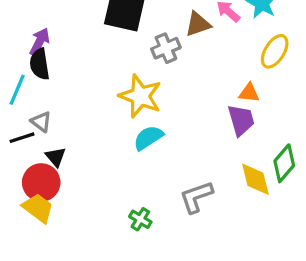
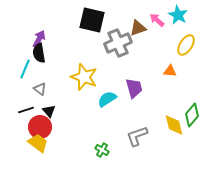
gray cross: (166, 48) -> (118, 43), size x1.5
yellow star: (140, 96) -> (84, 77), moved
purple trapezoid: (241, 120) -> (134, 88), moved
black line: (22, 138) -> (26, 110), moved

